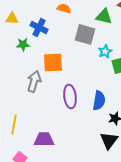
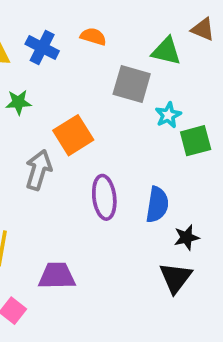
blue cross: (39, 27) -> (42, 47), moved
orange square: (53, 62) -> (73, 135), turned -30

